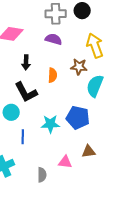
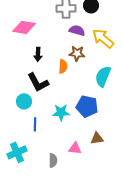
purple semicircle: (54, 39) -> (77, 30), moved
yellow arrow: (95, 46) -> (103, 38), turned -30
brown star: (79, 67) -> (77, 53), moved

